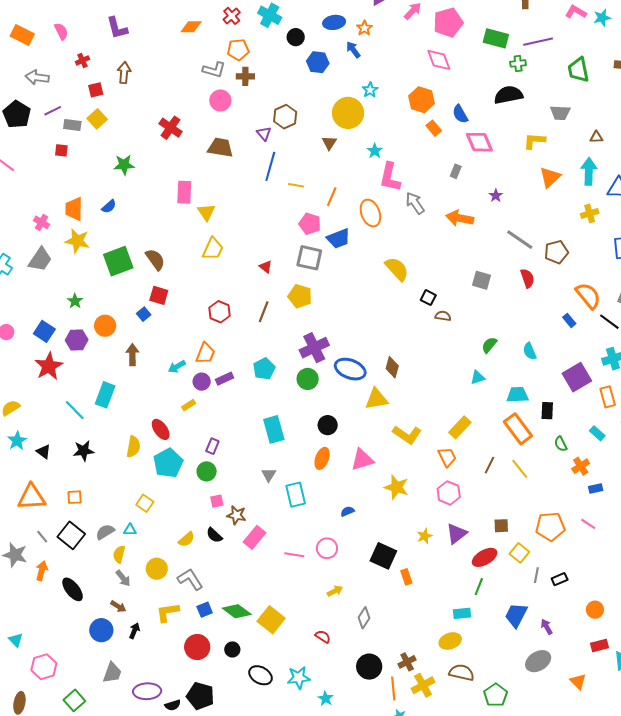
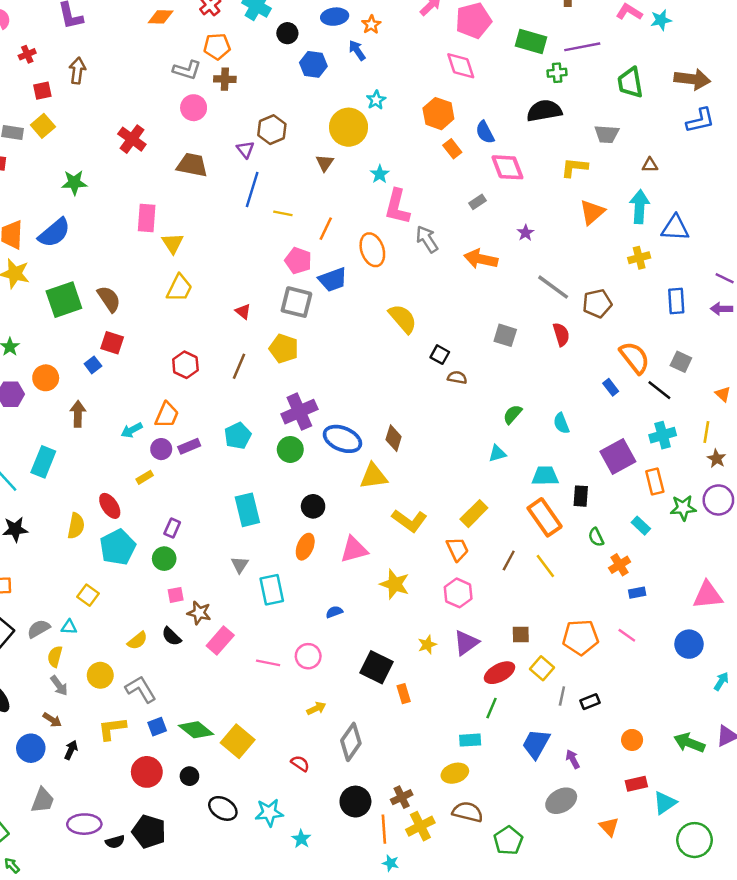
gray rectangle: (456, 171) -> (478, 202), turned 32
blue semicircle: (109, 206) -> (54, 233), size x1.8
gray diamond: (364, 618) -> (351, 742), size x1.4

